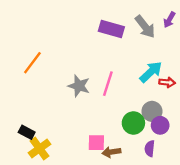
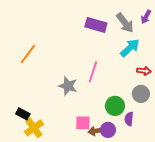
cyan arrow: (151, 72) -> (130, 48), moved
gray star: (79, 86) -> (68, 86), moved
gray circle: (152, 111) -> (141, 94), moved
purple circle: (160, 125) -> (108, 130), moved
purple semicircle: (150, 149) -> (129, 119), moved

